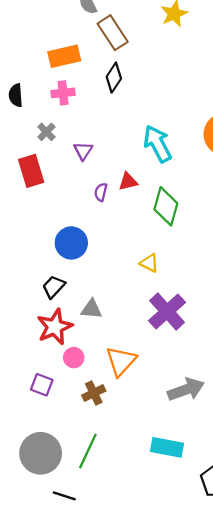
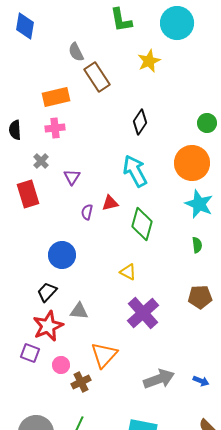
black diamond: (114, 78) -> (140, 122), moved
pink circle: (74, 358) -> (61, 365), moved
purple square: (42, 385) -> (30, 353), moved

